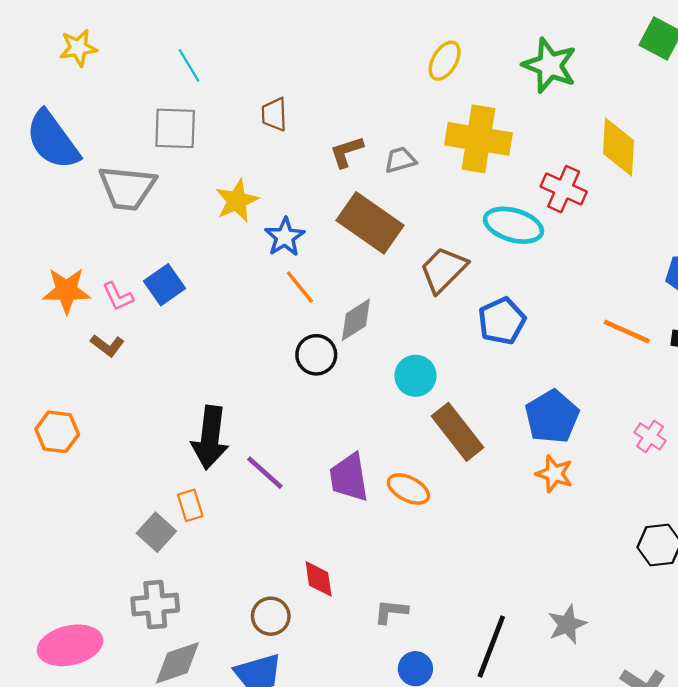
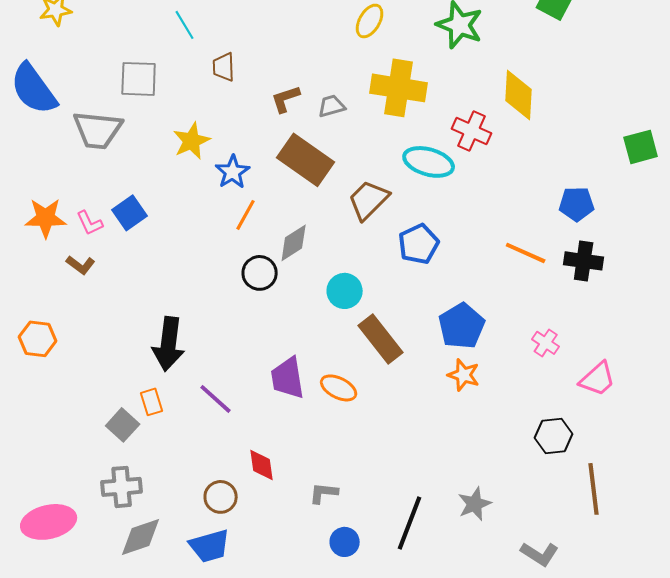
cyan line: (189, 65) -> (185, 25), moved
orange line: (300, 287) -> (246, 215), turned 68
purple line: (265, 473) -> (216, 399), moved

